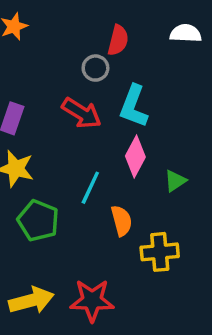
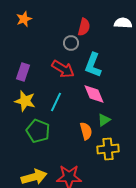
pink diamond: (135, 156) -> (94, 94), turned -50
green triangle: (175, 181) -> (104, 120), moved
cyan line: (90, 188) -> (56, 102), moved

